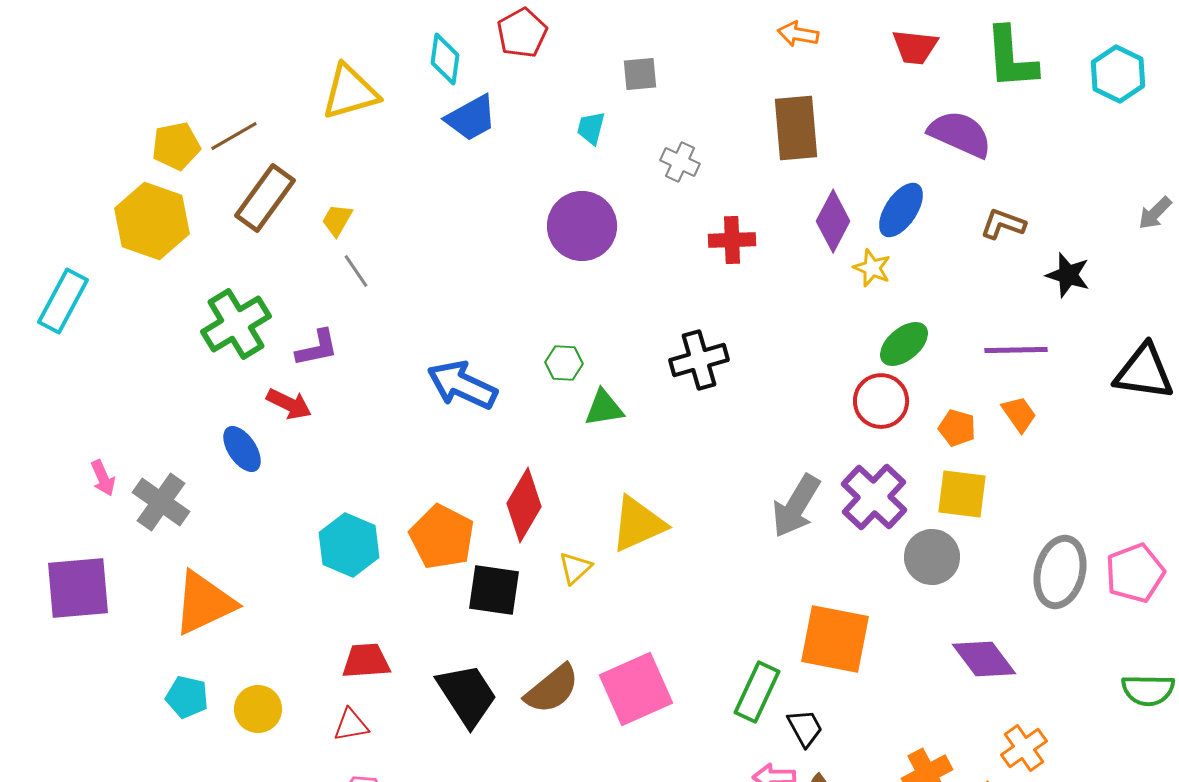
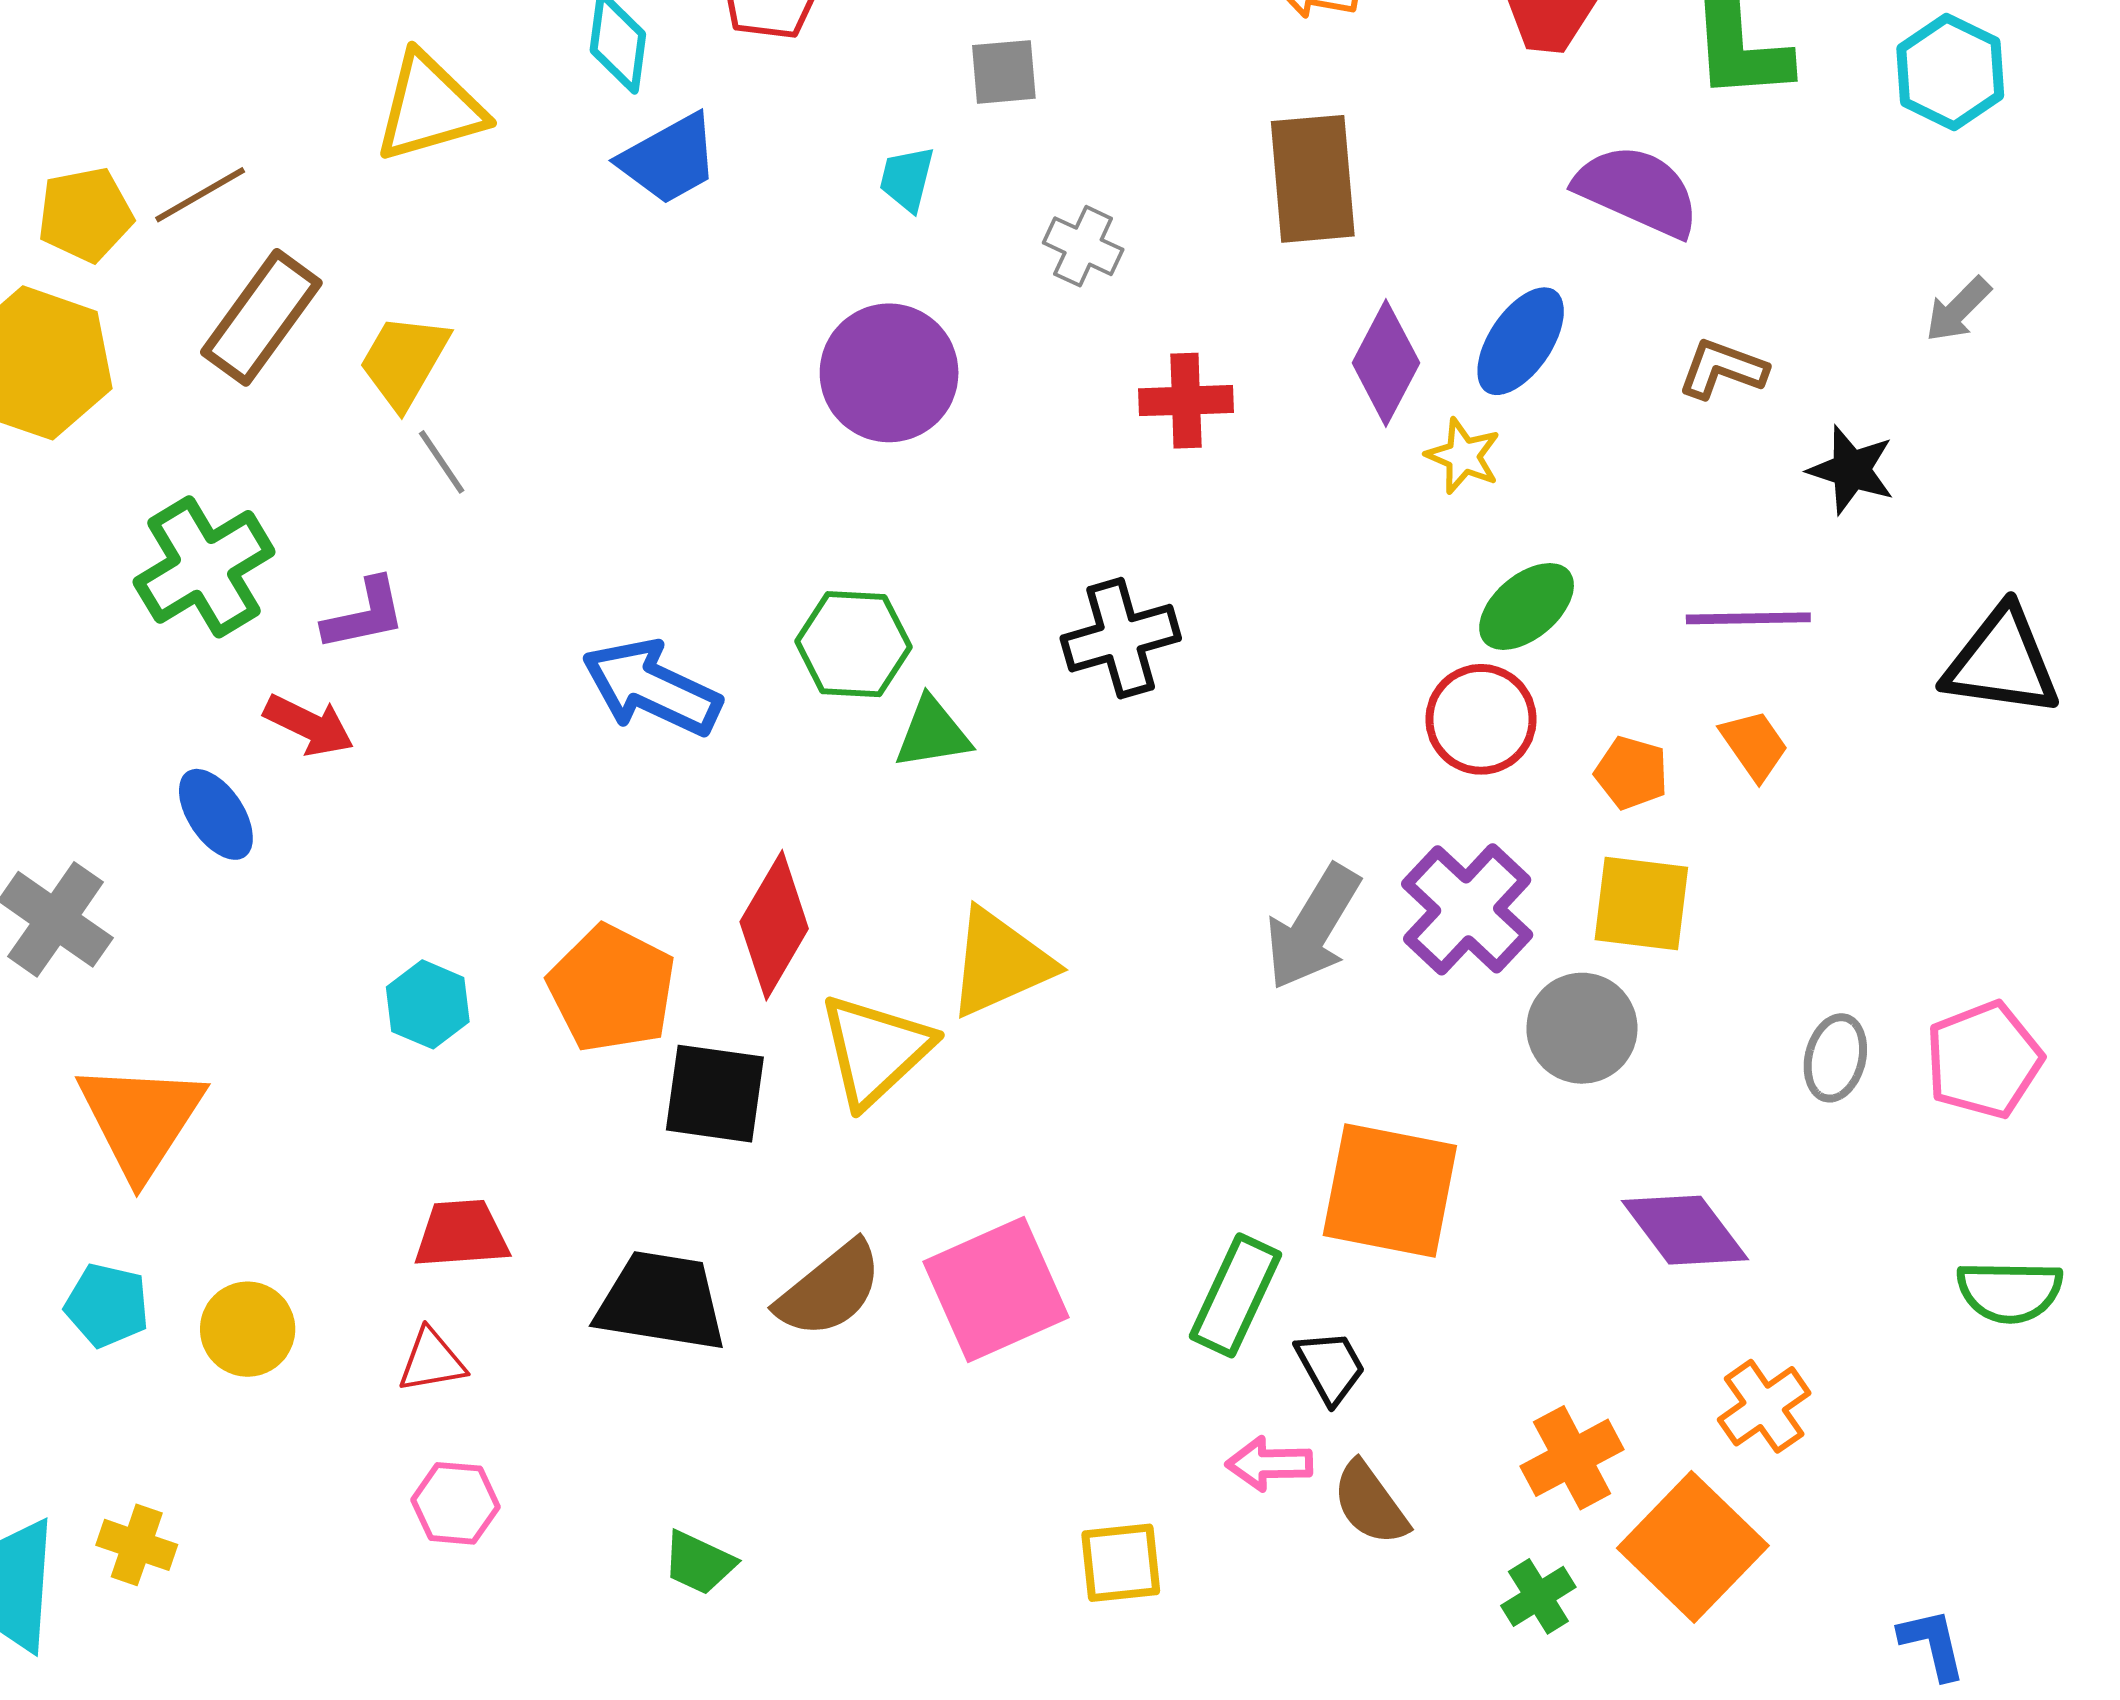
gray arrow: (1155, 213) -> (1958, 310), moved
yellow trapezoid: (337, 220) -> (404, 361), size x1.5
green hexagon: (564, 363) -> (853, 644), size x1.5
cyan hexagon: (349, 545) -> (428, 1004), size x0.7
yellow triangle: (575, 568) -> (875, 1050), size x1.8
gray ellipse: (1060, 572) -> (1835, 1058), size x0.6
orange triangle: (204, 603) -> (141, 1119), turned -32
black trapezoid: (467, 695) -> (661, 1301), turned -48

